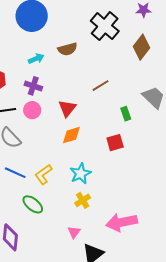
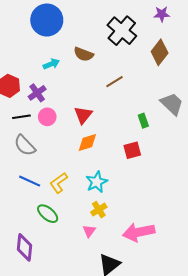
brown semicircle: (67, 49) -> (84, 54), turned 36
purple cross: (33, 86) -> (37, 93), moved, turned 36
brown line: (100, 86) -> (115, 82), moved
pink triangle: (74, 232) -> (89, 231), moved

